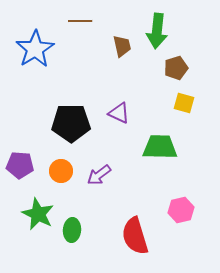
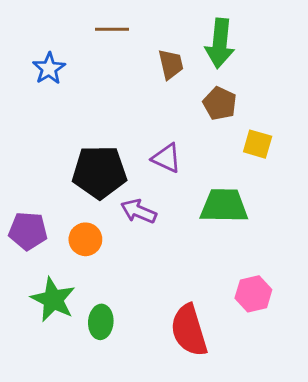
blue star: (35, 49) -> (49, 69), size x0.6
brown pentagon: (176, 68) -> (220, 104), moved, turned -30
purple arrow: (99, 175) -> (139, 211), moved, turned 60

